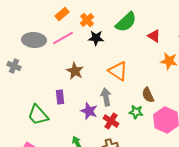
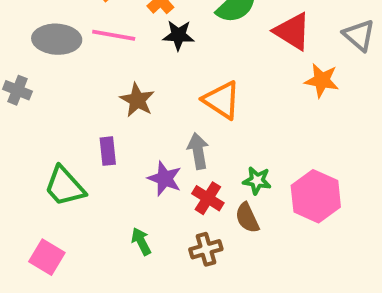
red triangle: (154, 36) -> (292, 31), size x1.5
pink line: (63, 38) -> (114, 35), turned 40
brown semicircle: (148, 95) -> (247, 218), moved

